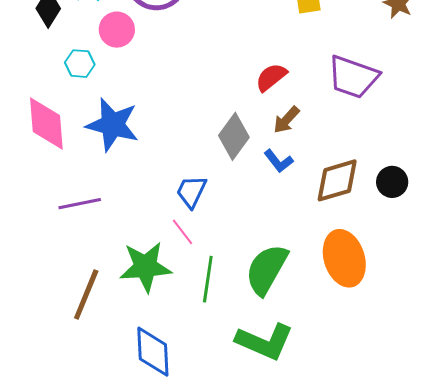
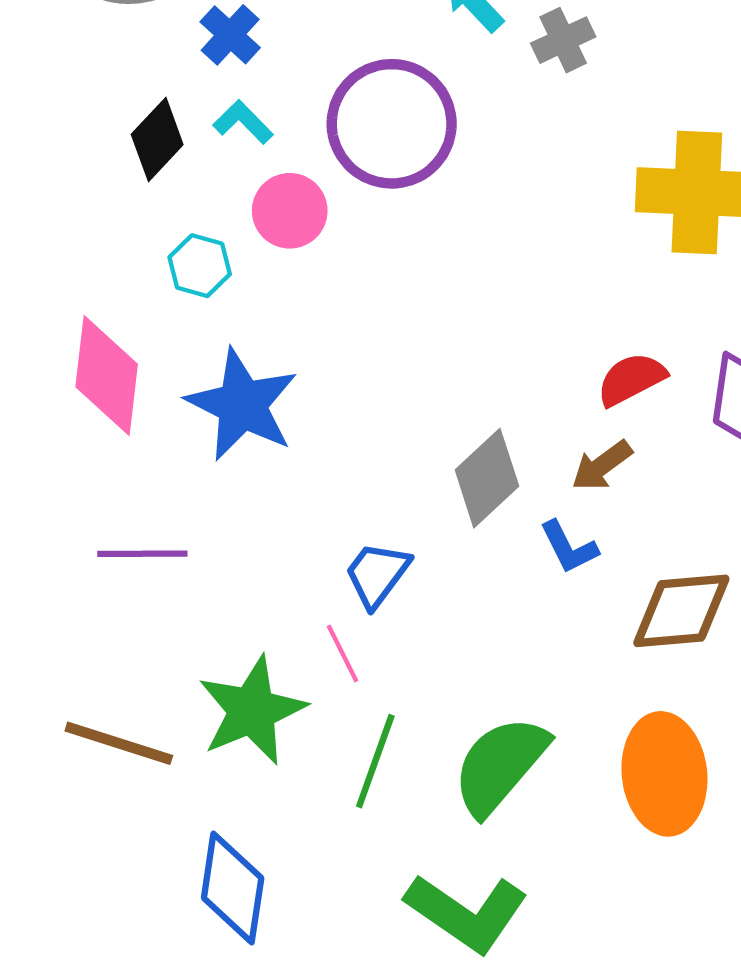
red semicircle: (271, 77) -> (631, 379), moved
green star: (145, 267) -> (252, 711), turned -30
brown line: (86, 294) -> (119, 743), turned 74

